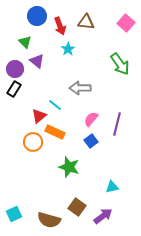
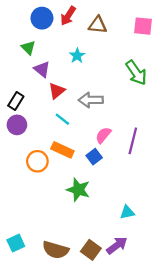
pink square: (126, 23) -> (143, 26), turned -36
red arrow: (60, 26) -> (68, 16), moved, turned 54
purple circle: (15, 69) -> (17, 125), moved
red triangle: (39, 116) -> (57, 91), moved
blue square: (91, 141) -> (94, 157), moved
brown square: (77, 207) -> (91, 250), moved

